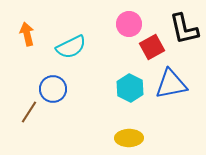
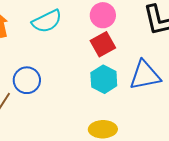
cyan semicircle: (71, 47) -> (47, 21), moved
red square: (152, 47) -> (103, 44), moved

